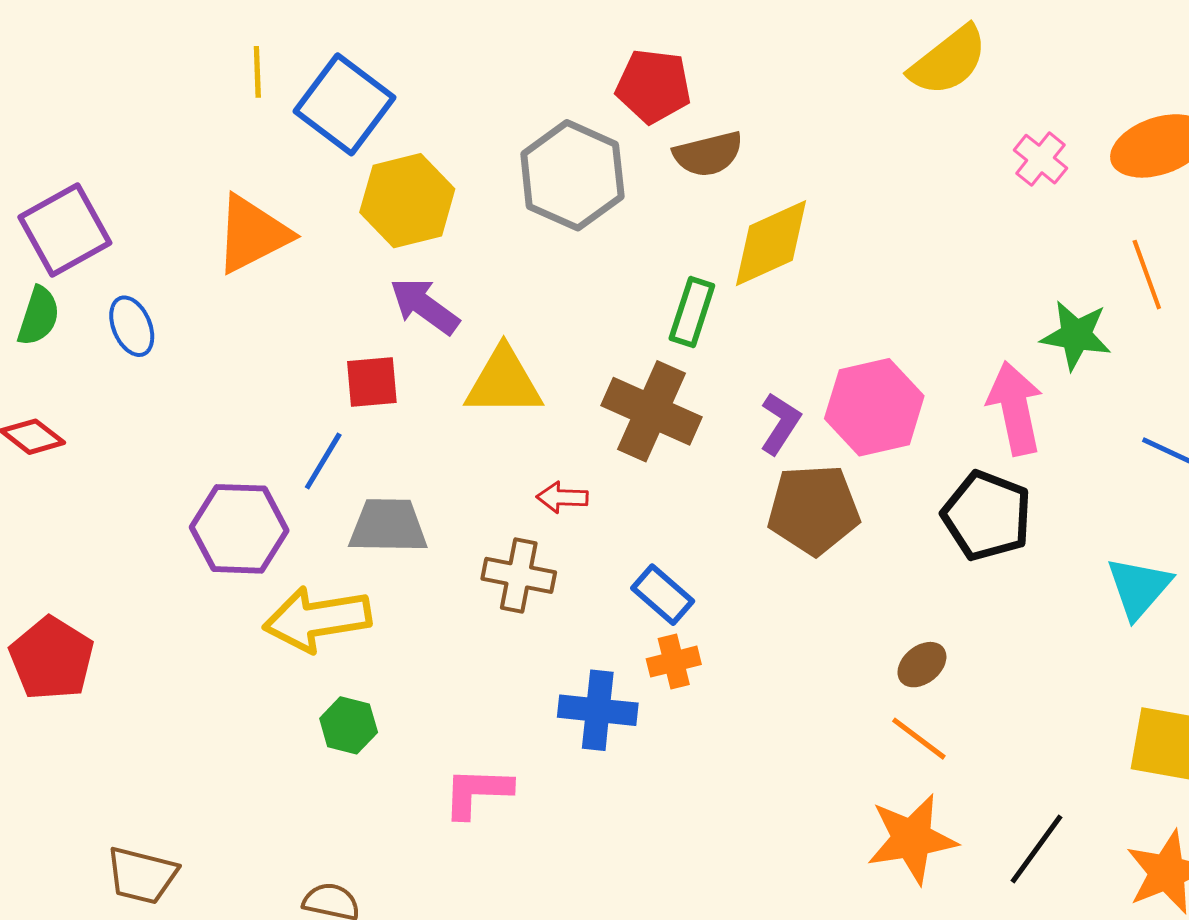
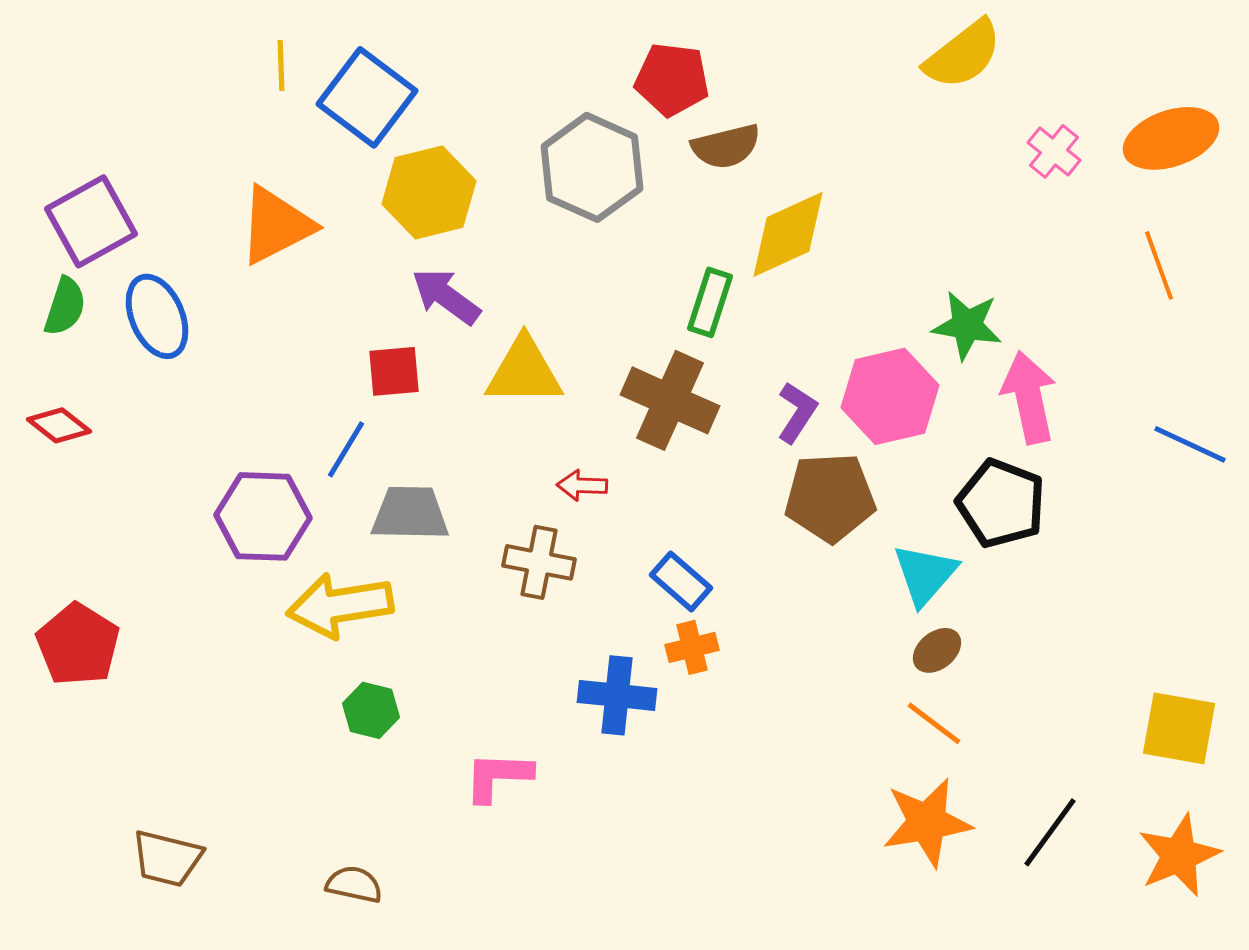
blue ellipse: (132, 326) -> (157, 316), size x1.4
green star: (1076, 335) -> (967, 325), moved
cyan triangle: (1139, 588) -> (925, 574), moved

